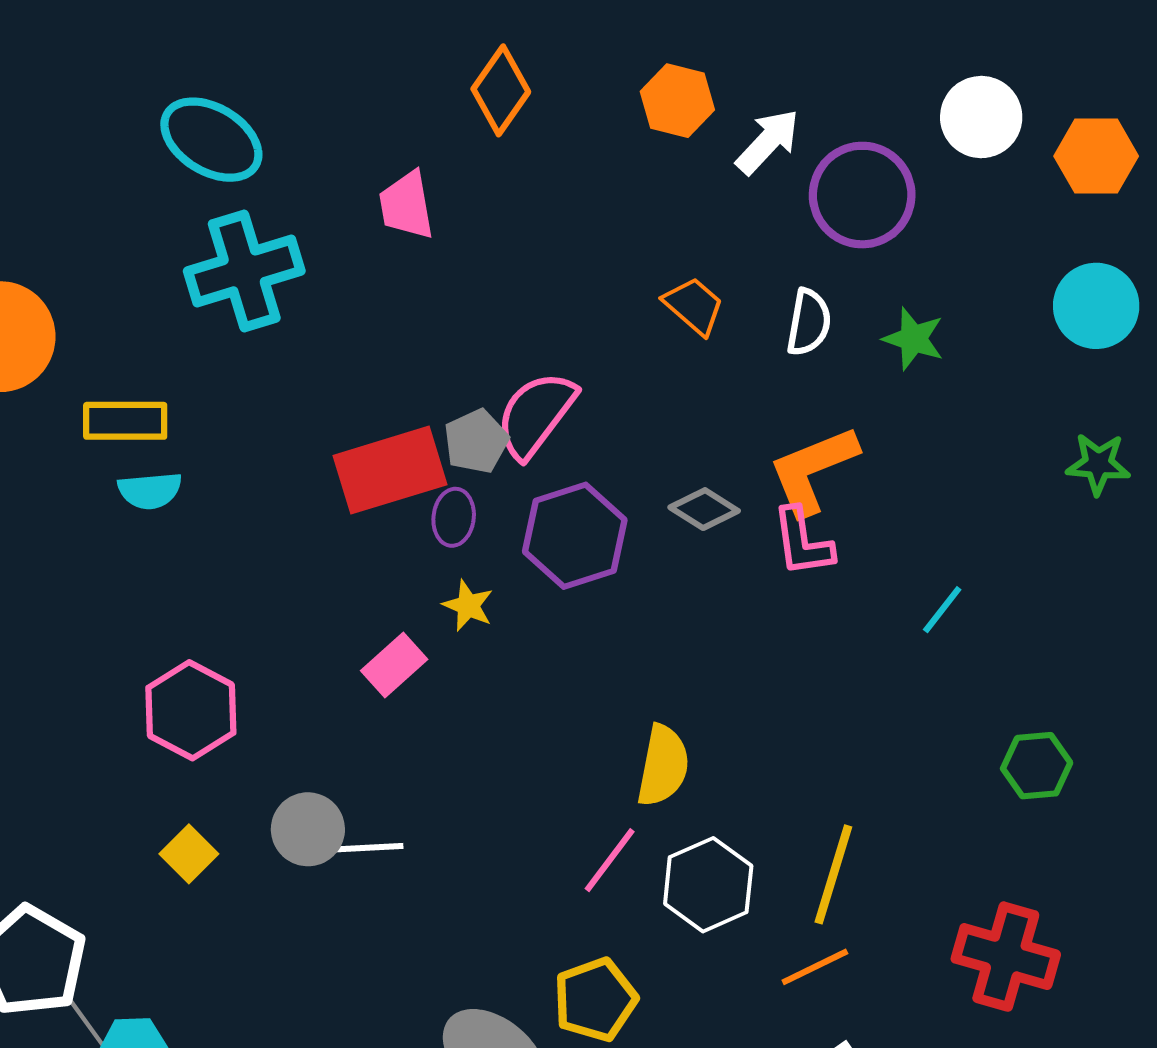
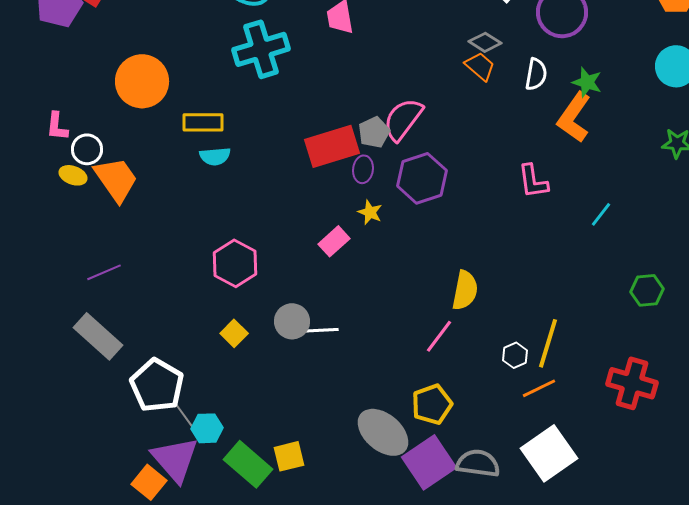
orange L-shape: (813, 470) -> (574, 117), moved, turned -33
gray diamond: (704, 509) -> (485, 42), moved
white hexagon: (708, 885) -> (515, 355), moved, size x0.6

